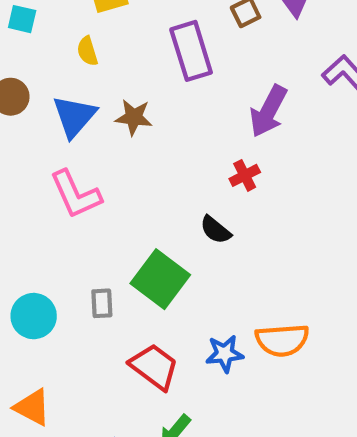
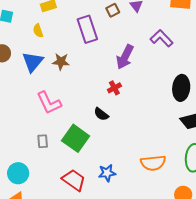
pink L-shape: (76, 194) -> (49, 103), moved
gray rectangle: (102, 303) -> (43, 141), moved
cyan circle: (34, 316) -> (18, 173), moved
orange semicircle: (282, 340) -> (153, 163), moved

